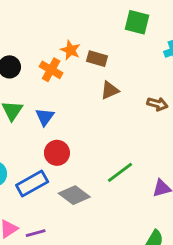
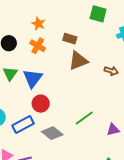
orange star: (70, 50) -> (38, 24), moved
brown triangle: (110, 90) -> (78, 61), size x1.5
blue triangle: (45, 117) -> (33, 78), size x1.5

